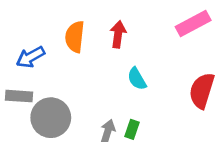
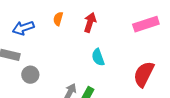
orange semicircle: (75, 37) -> (58, 19), size x0.6
gray circle: (51, 118) -> (30, 75), size x0.6

